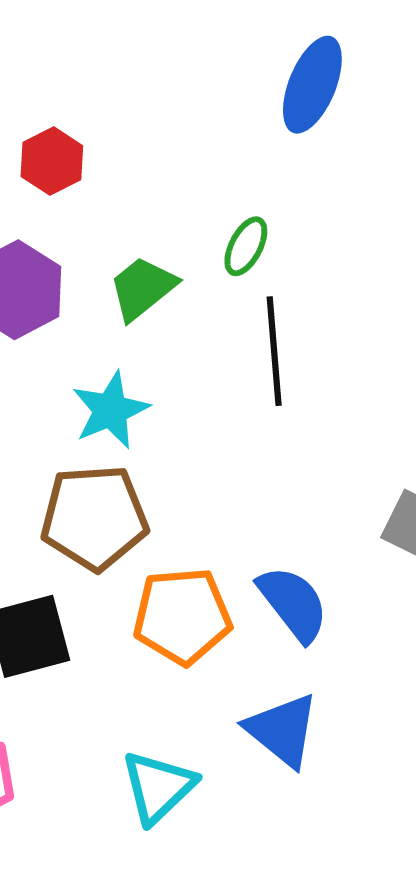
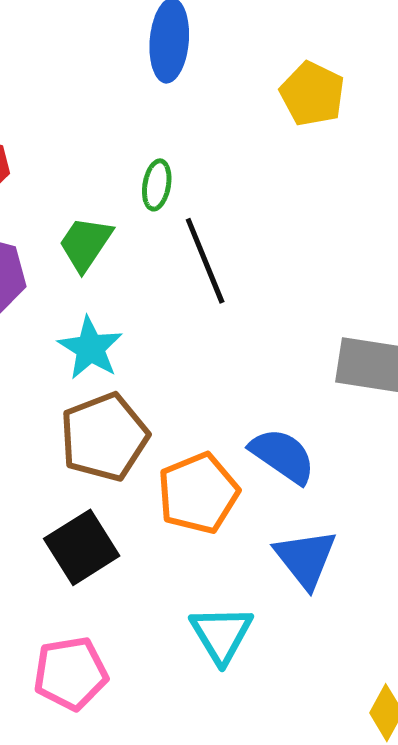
blue triangle: (282, 730) -> (306, 559), turned 30

